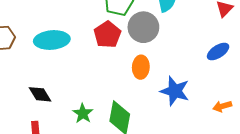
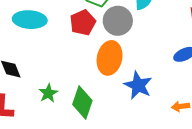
orange ellipse: (141, 67) -> (110, 58), size x1.5

